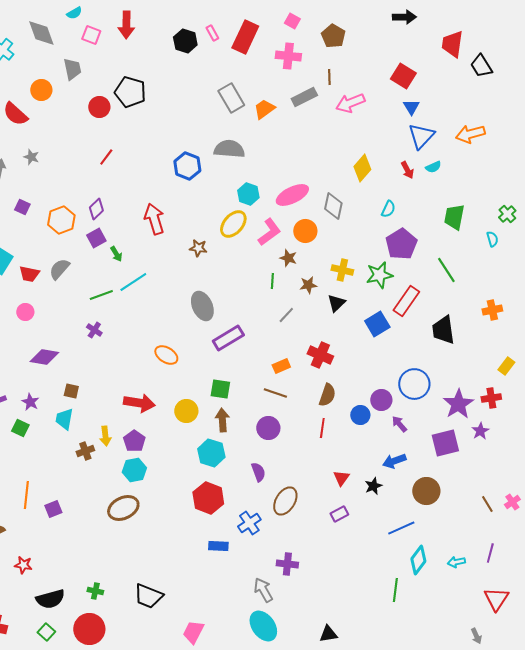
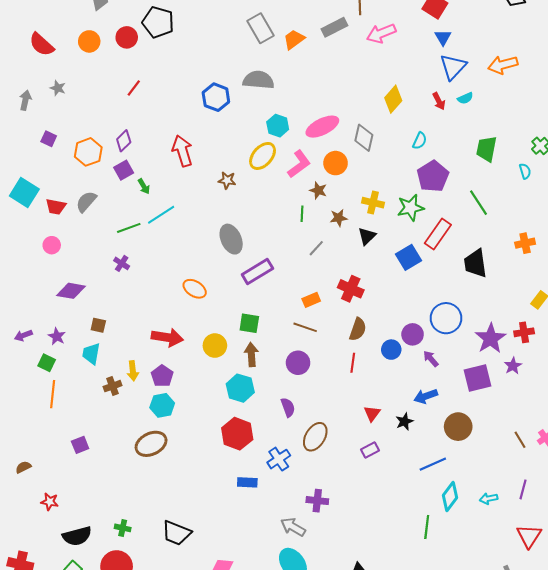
orange circle: (41, 90) -> (89, 41), moved
orange line: (26, 495) -> (53, 394), moved
gray arrow: (263, 590) -> (293, 527), turned -30

